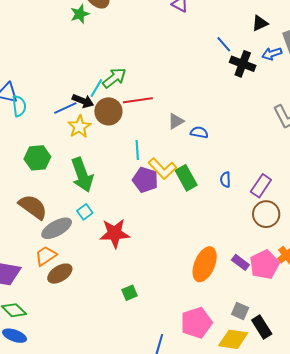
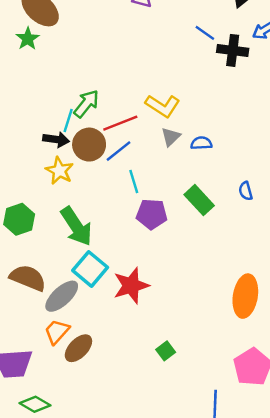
blue line: (65, 108) -> (119, 151), moved
yellow L-shape: (162, 169) -> (163, 106), moved
cyan square: (85, 212) -> (90, 269), size x1.8

